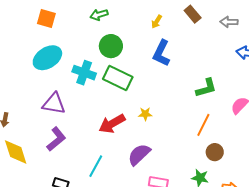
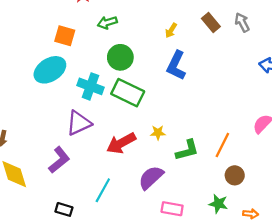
orange square: (46, 18) -> (65, 36), moved
gray arrow: (229, 22) -> (242, 22), moved, turned 60
green L-shape: (206, 88) -> (187, 150), moved
purple triangle: (54, 104) -> (79, 123), moved, turned -35

